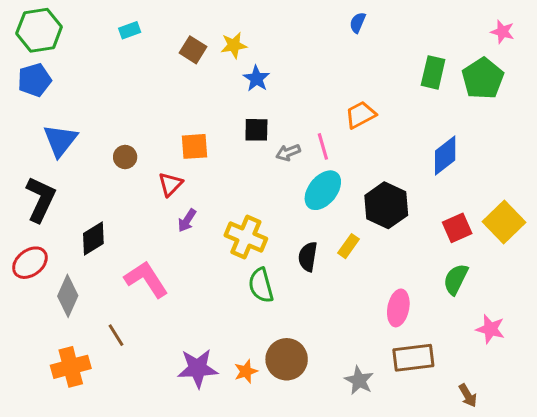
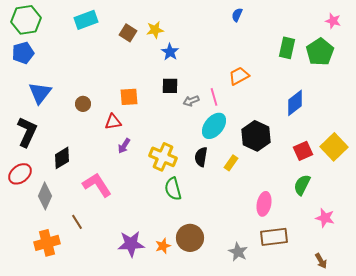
cyan rectangle: (130, 30) -> (86, 20), size x1.6
red triangle: (170, 184) -> (113, 122), turned 36
black semicircle: (308, 257) -> (201, 157), moved
brown arrow: (468, 396) -> (321, 261), moved

